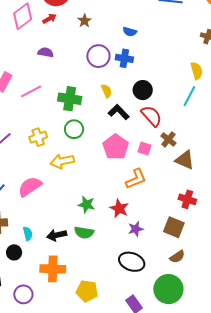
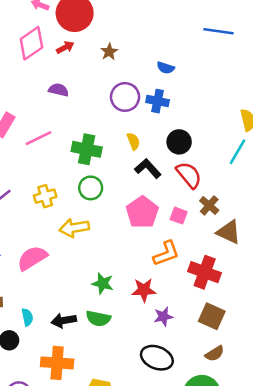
red cross: (187, 199) -> (205, 272), moved, size x1.4
red star: (119, 208) -> (144, 290), turned -30

